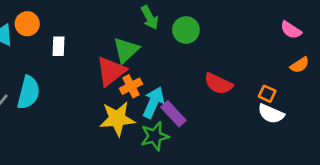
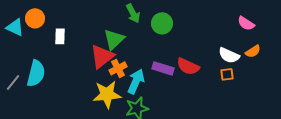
orange square: (267, 94) -> (227, 74), turned -32
purple rectangle: (173, 114) -> (163, 68), moved, turned -30
white semicircle: (271, 114) -> (229, 55), moved

